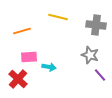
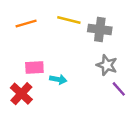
gray cross: (96, 25) -> (100, 29), moved
orange line: (22, 31) -> (26, 24), moved

